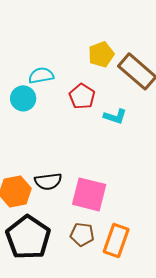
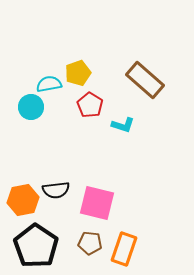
yellow pentagon: (101, 54) -> (78, 73), moved

